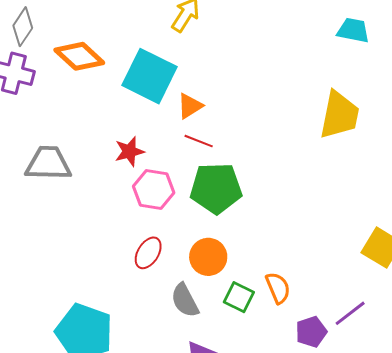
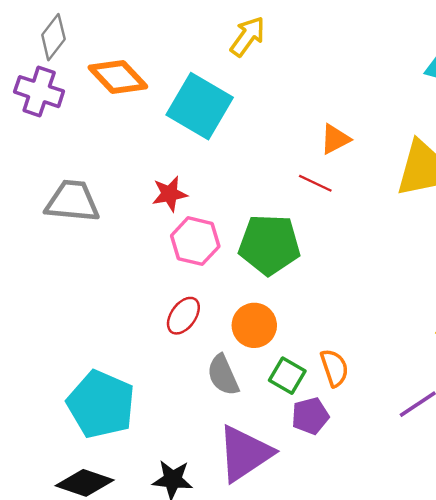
orange triangle: (190, 106) -> (335, 139), moved
red line: (199, 141) -> (315, 183), moved
purple pentagon: (311, 332) -> (310, 416), moved

